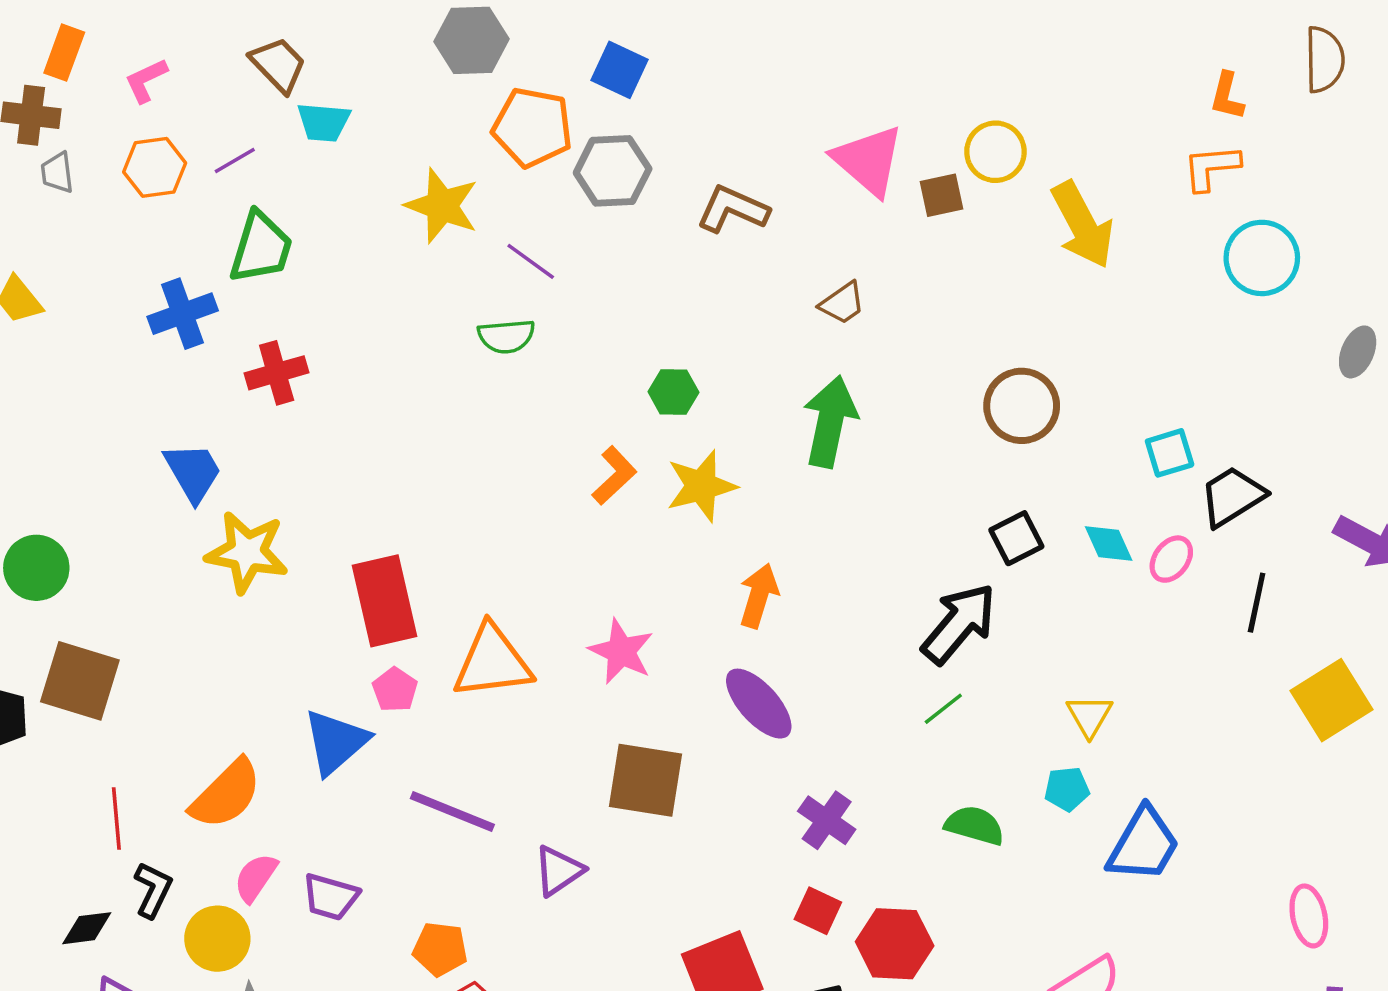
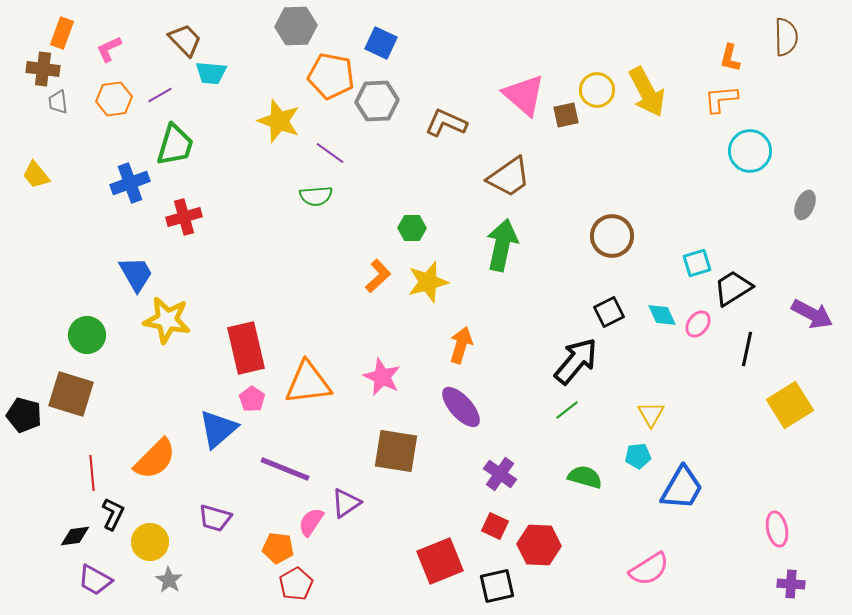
yellow arrow: (1083, 225) -> (647, 92), moved
brown trapezoid: (842, 303) -> (509, 177), size x1.6
green circle: (36, 568) -> (87, 335), moved
pink semicircle: (256, 878) -> (311, 522), moved

